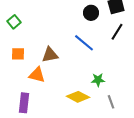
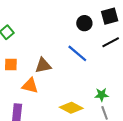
black line: (117, 32) -> (111, 42), turned 30
green star: (98, 80) -> (102, 95), moved

